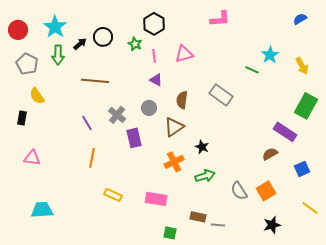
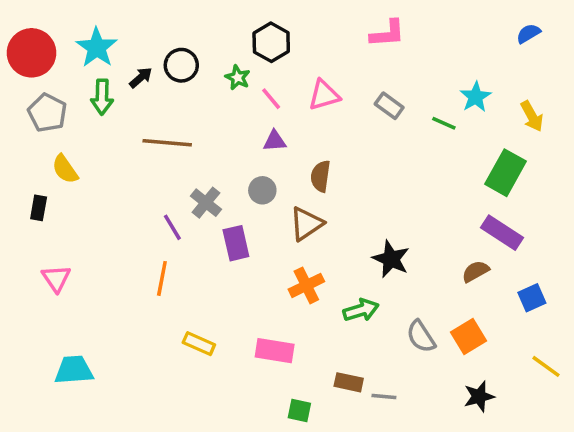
red circle: (18, 30) -> (32, 53), size x1.4
pink line: (154, 56) -> (271, 99), turned -32
purple triangle: (156, 80) -> (275, 141), turned -32
gray rectangle: (221, 95) -> (389, 106), moved, size x0.7
green rectangle: (306, 106) -> (505, 173), moved
purple line: (87, 123) -> (172, 227), moved
black star: (202, 147) -> (391, 259), moved, size x1.5
pink triangle: (32, 158) -> (56, 278), turned 48

